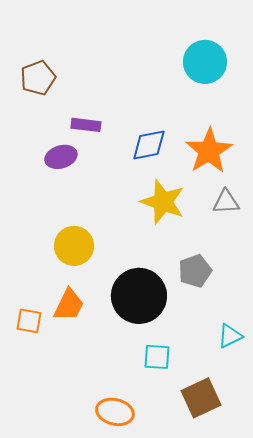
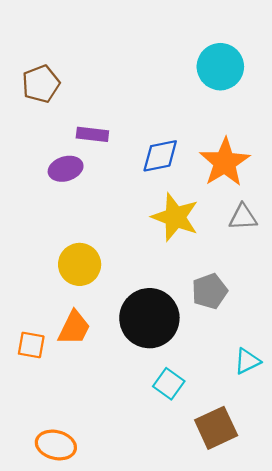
cyan square: (157, 357) -> (169, 384), turned 32
orange ellipse: (115, 412) -> (56, 445), moved

